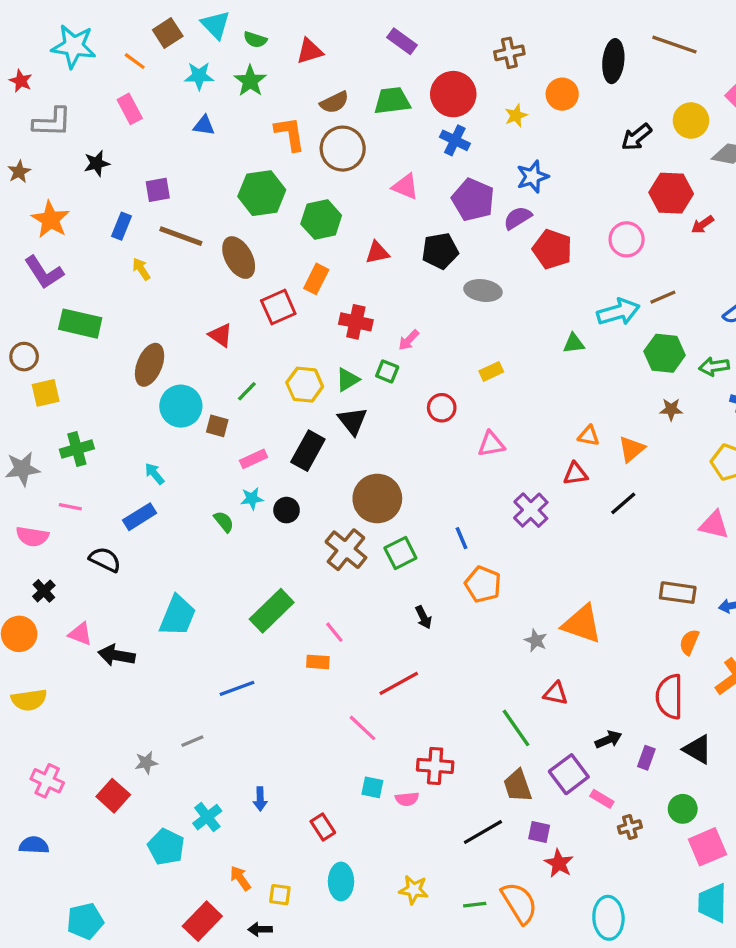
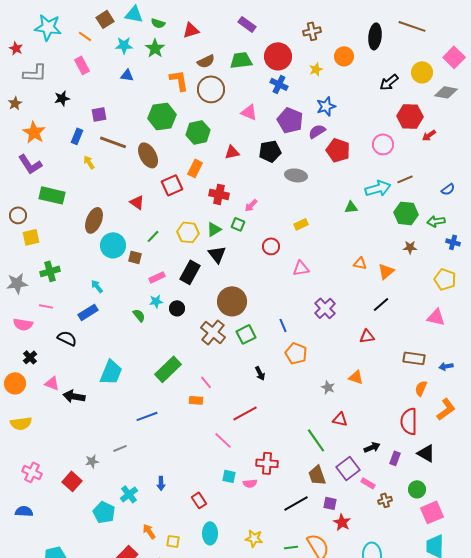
cyan triangle: (216, 25) -> (134, 14), turned -36
red triangle: (575, 474) -> (367, 336), moved
orange triangle: (582, 624) -> (356, 377), size x0.6

